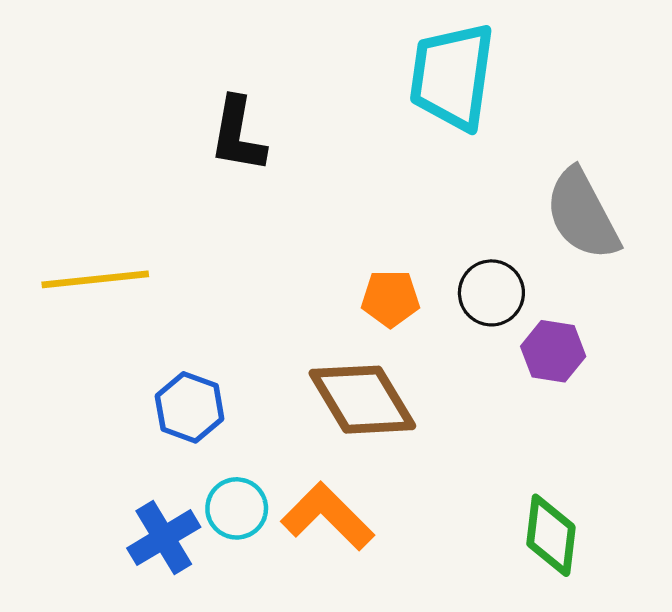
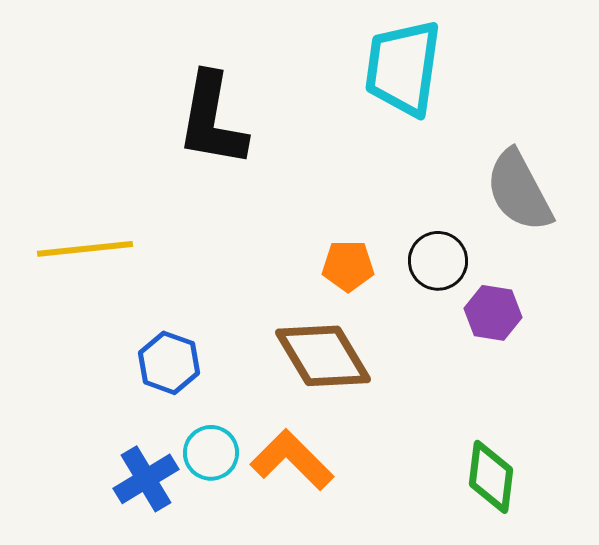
black L-shape: (238, 135) -> (212, 120), size x1.4

